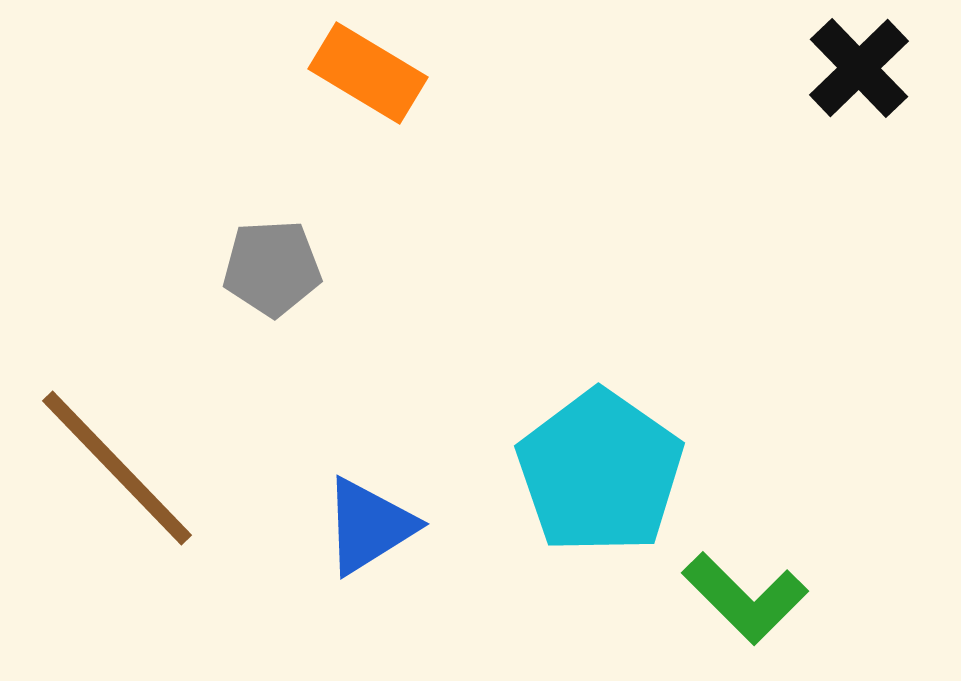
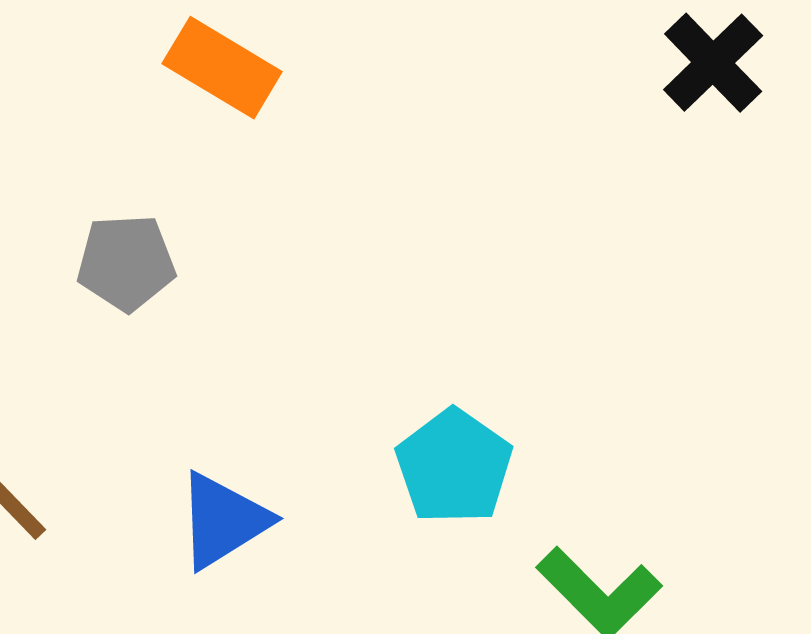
cyan pentagon: (600, 472) -> (454, 467), size x0.7

